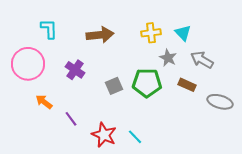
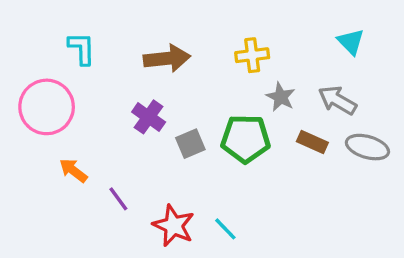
cyan triangle: (183, 33) -> (351, 42), moved
purple cross: (75, 70) -> (149, 117), moved
gray ellipse: (220, 102) -> (367, 147), moved

